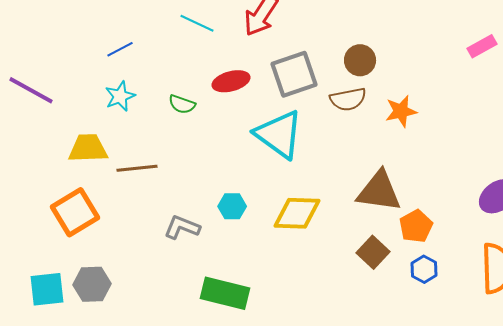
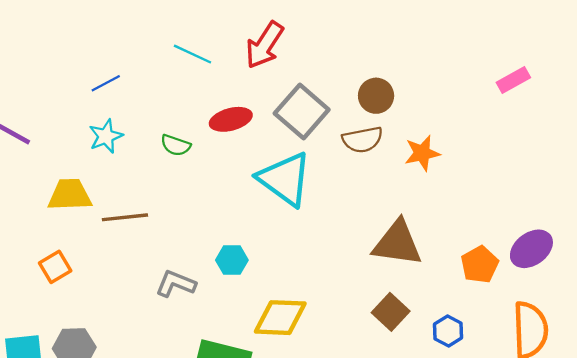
gray square: (294, 74) -> (302, 111), turned -30
orange square: (75, 212) -> (55, 267), size x0.6
yellow diamond: (297, 213) -> (280, 318), moved
orange pentagon: (416, 226) -> (480, 265), moved

